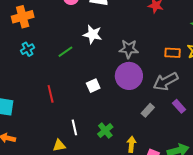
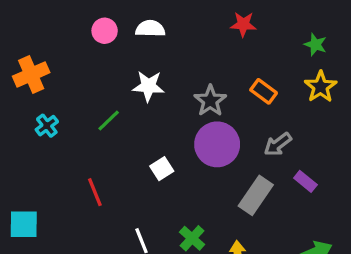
gray star: (129, 49) -> (210, 101), turned -30
orange rectangle: (173, 53) -> (264, 91), moved, turned 42
gray arrow: (166, 81) -> (278, 144), size x0.7
gray rectangle: (148, 110) -> (256, 195), size x1.6

